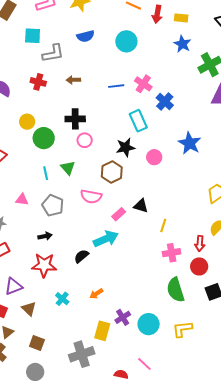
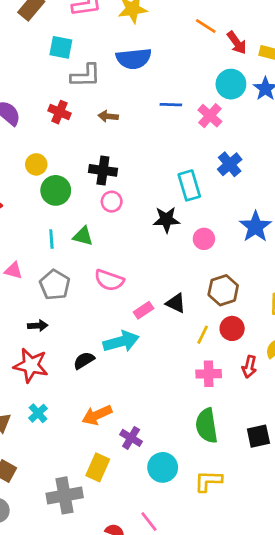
red arrow: (157, 14) -> (237, 43), turned -54
blue semicircle: (86, 36) -> (134, 59), size x1.4
cyan circle: (126, 41) -> (231, 84), moved
pink cross: (143, 84) -> (210, 116), moved
blue line: (116, 86) -> (171, 105), moved
green triangle: (68, 168) -> (83, 236), turned -42
brown hexagon: (112, 172) -> (223, 290), moved
red circle: (199, 266) -> (232, 328), moved
orange arrow: (96, 294) -> (97, 415), size x1.5
cyan cross: (62, 299) -> (38, 413), moved
purple cross: (123, 317) -> (131, 438), moved, turned -35

